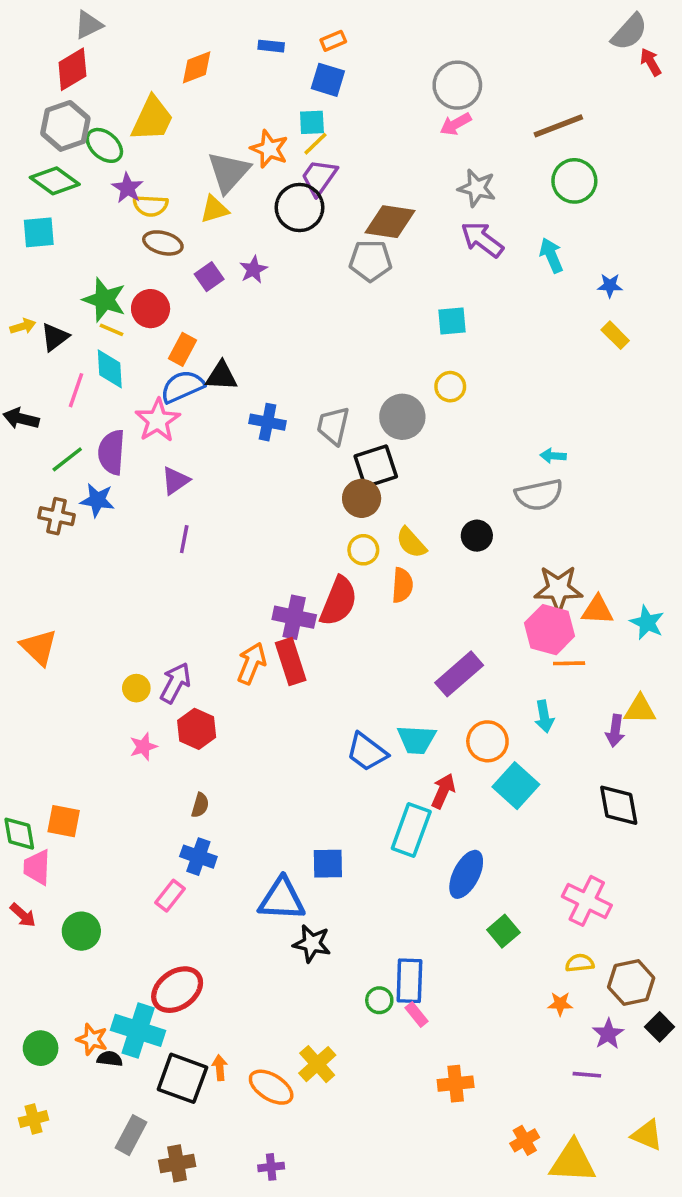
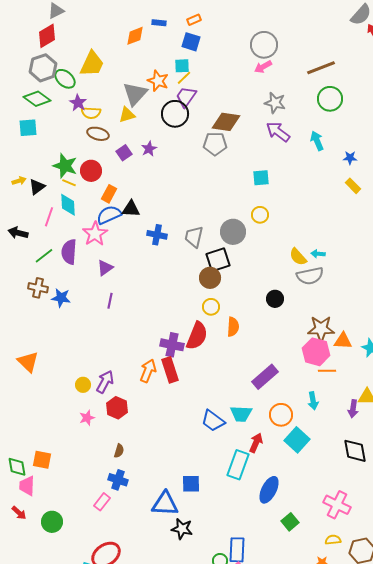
orange diamond: (197, 67) -> (135, 36), moved
blue star: (97, 500) -> (61, 298), moved
yellow semicircle: (411, 543) -> (298, 257), moved

